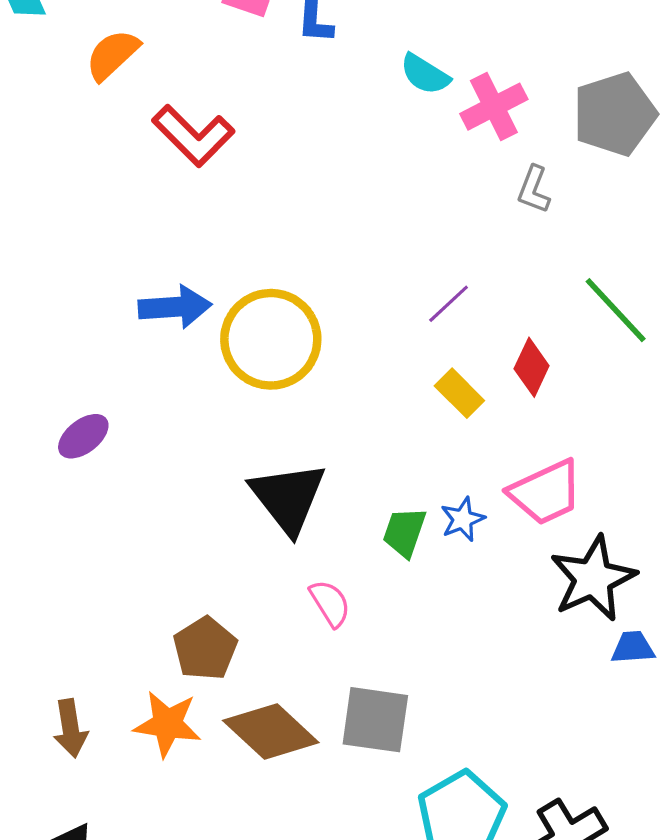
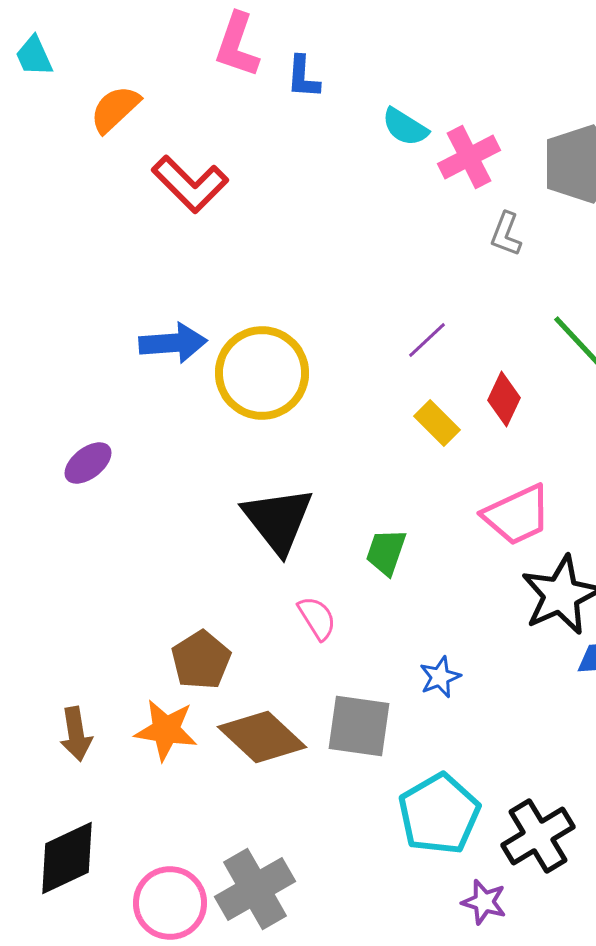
blue star: (463, 519) -> (440, 677), moved

